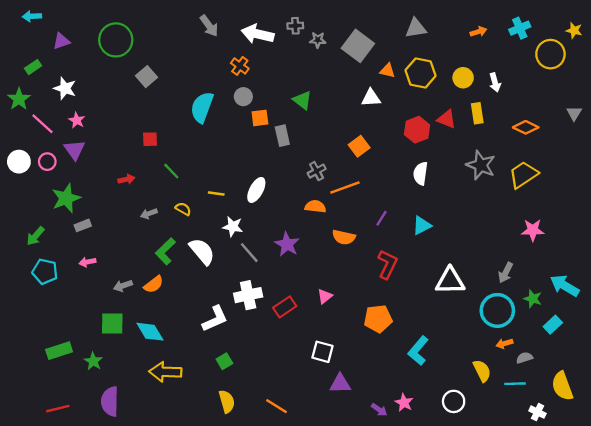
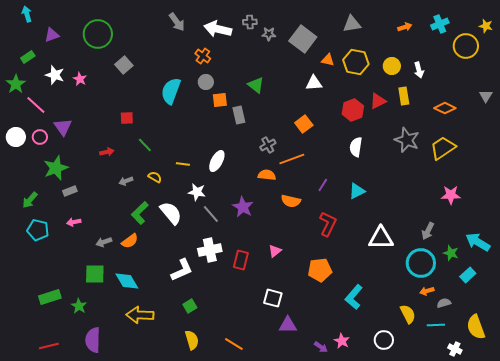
cyan arrow: (32, 16) -> (27, 14), turned 77
red triangle: (447, 119) -> (378, 101), turned -48
pink star: (77, 120) -> (80, 79), moved
red rectangle: (285, 307) -> (241, 260), turned -42

